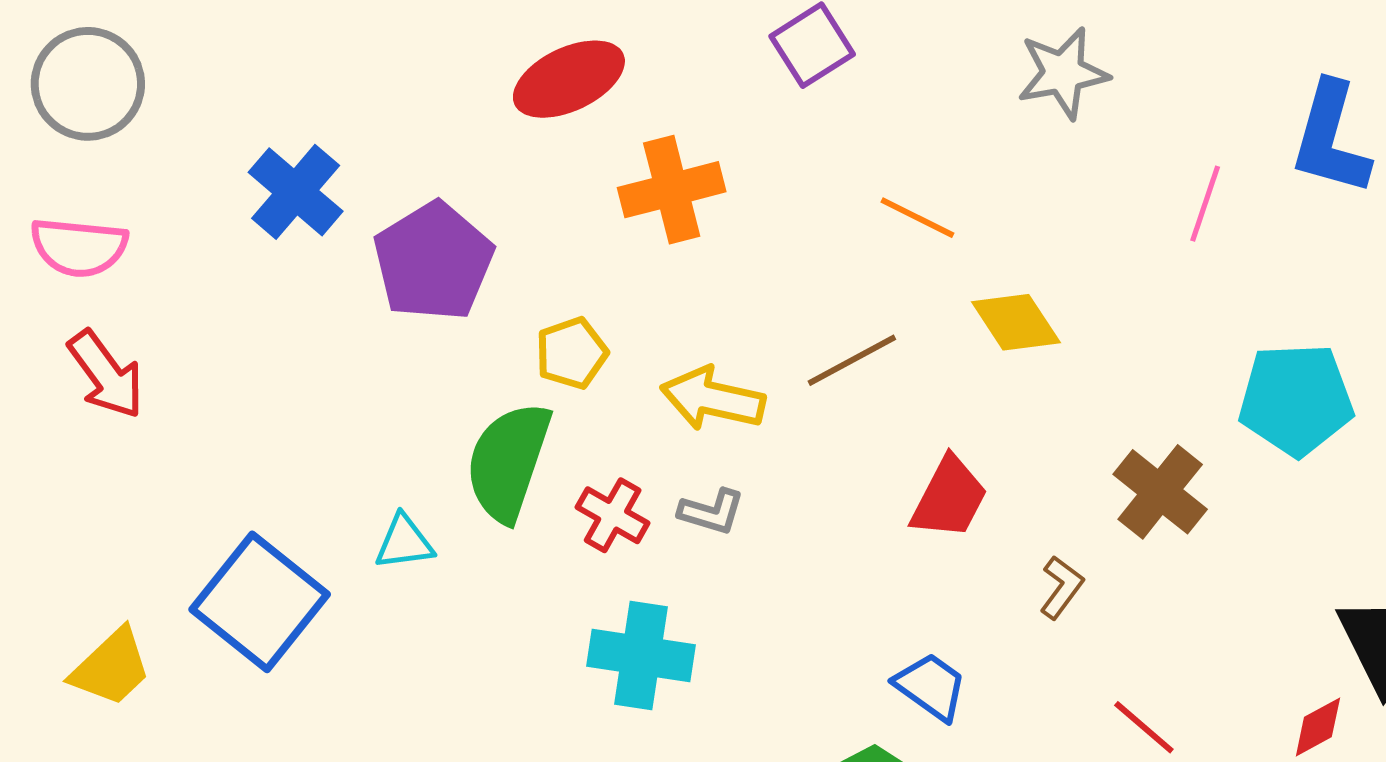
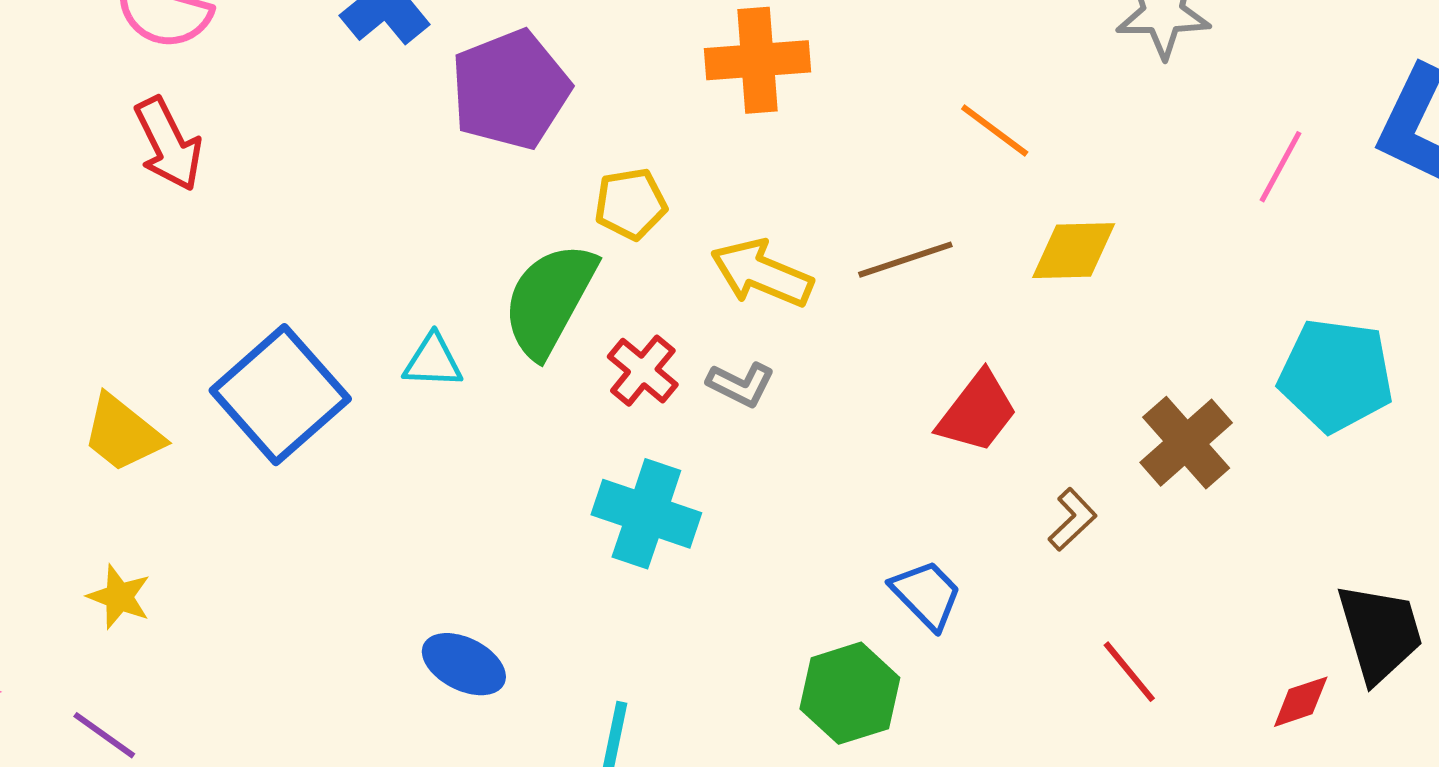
yellow diamond: (1016, 322) -> (1074, 251), turned -68
yellow trapezoid: (111, 667) -> (123, 433), turned 72

